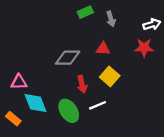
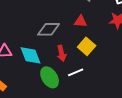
cyan diamond: (35, 103) -> (31, 55), moved

